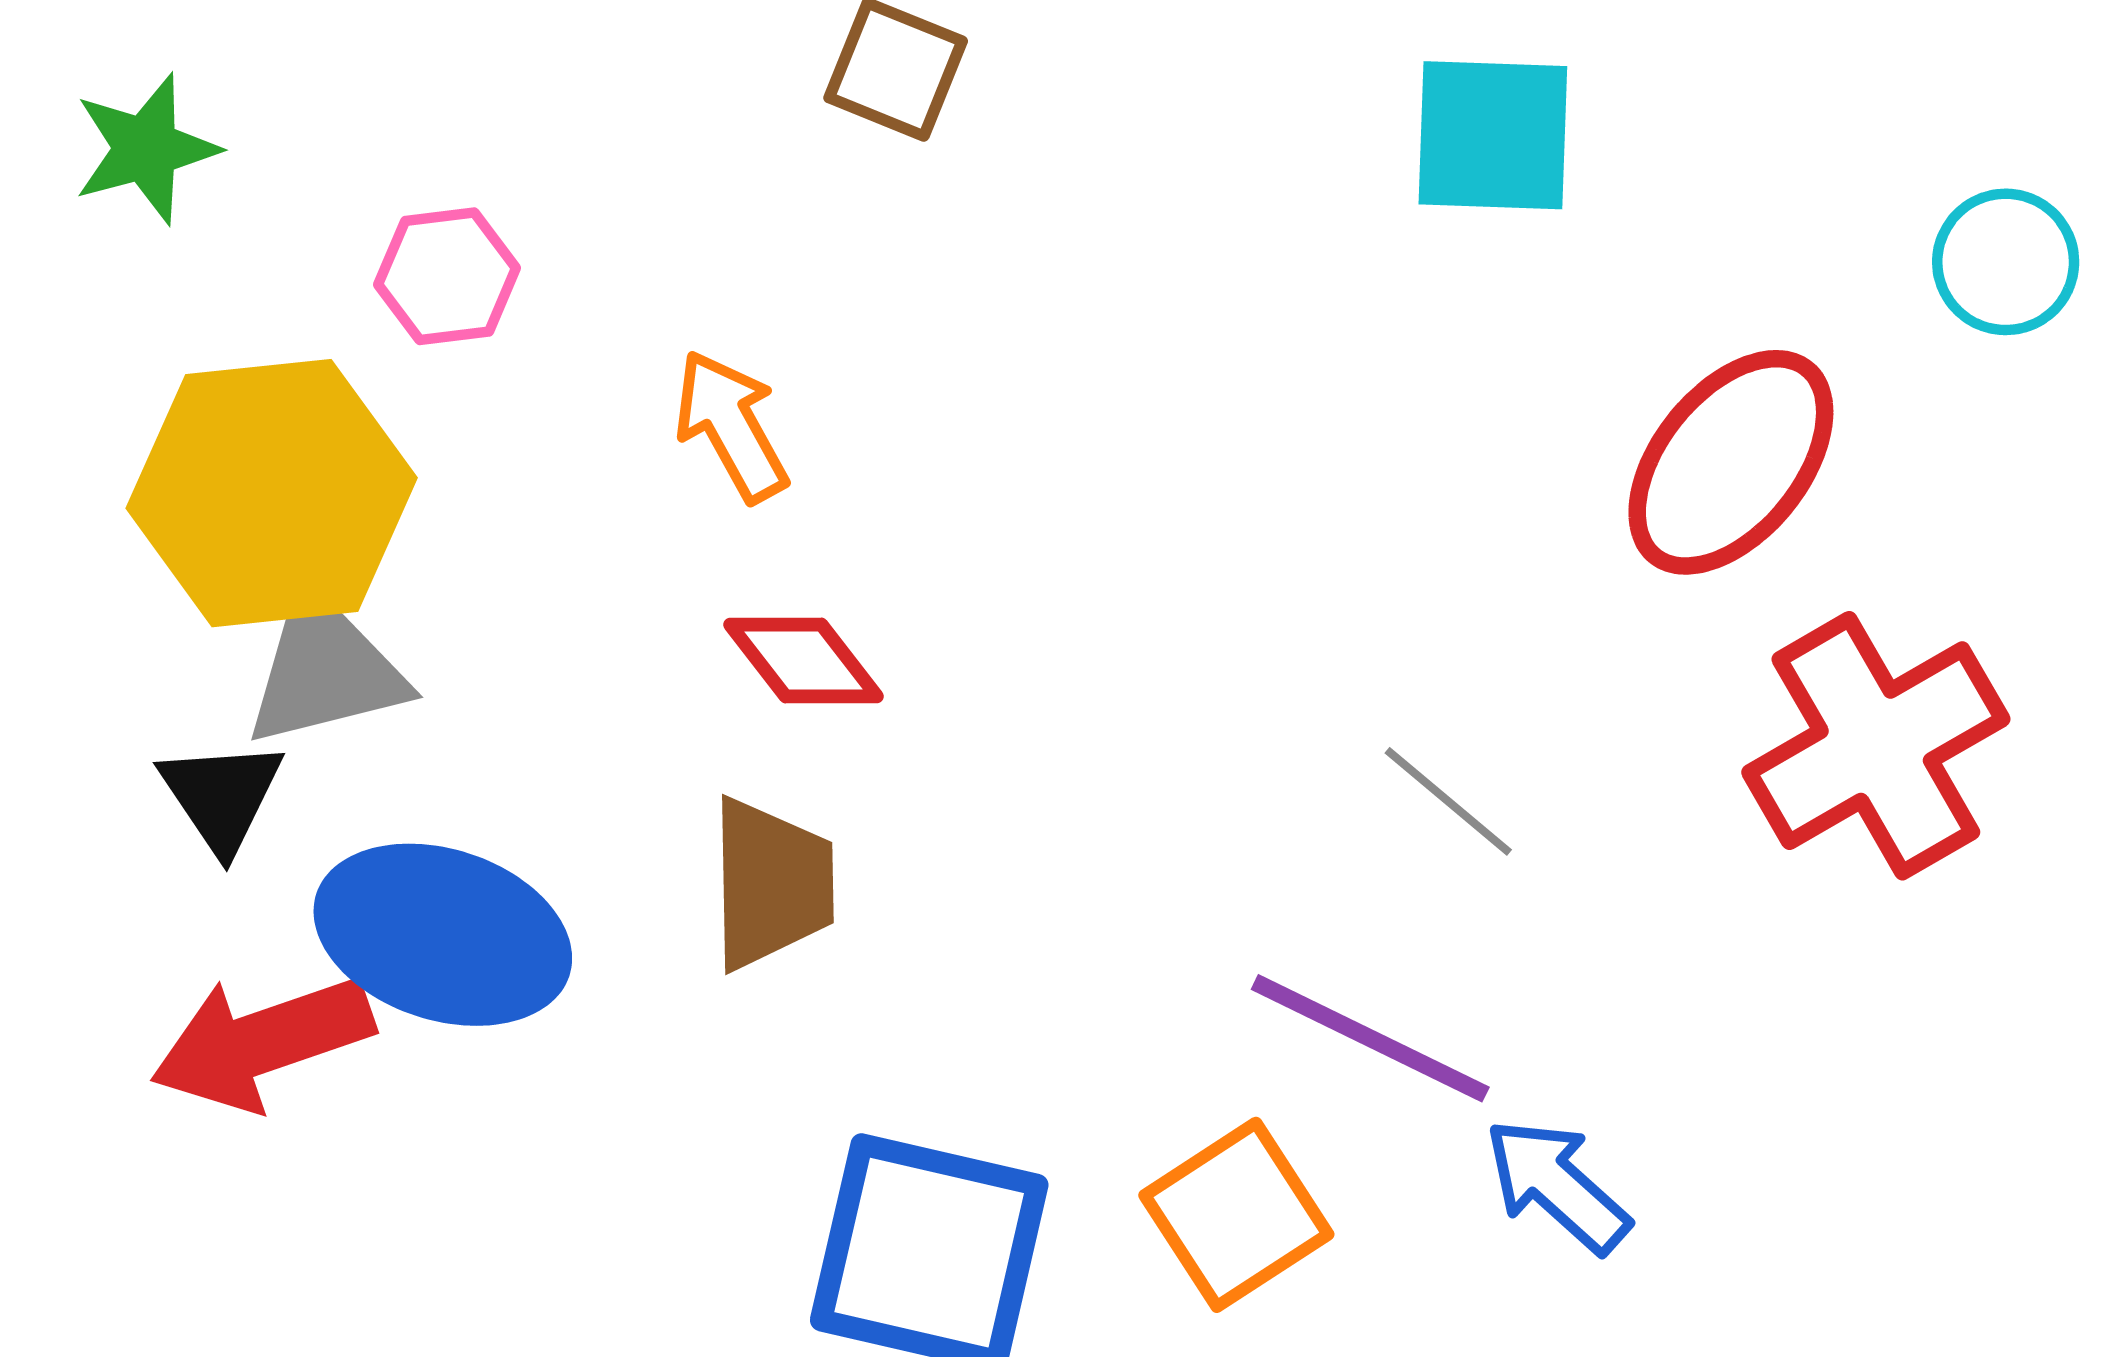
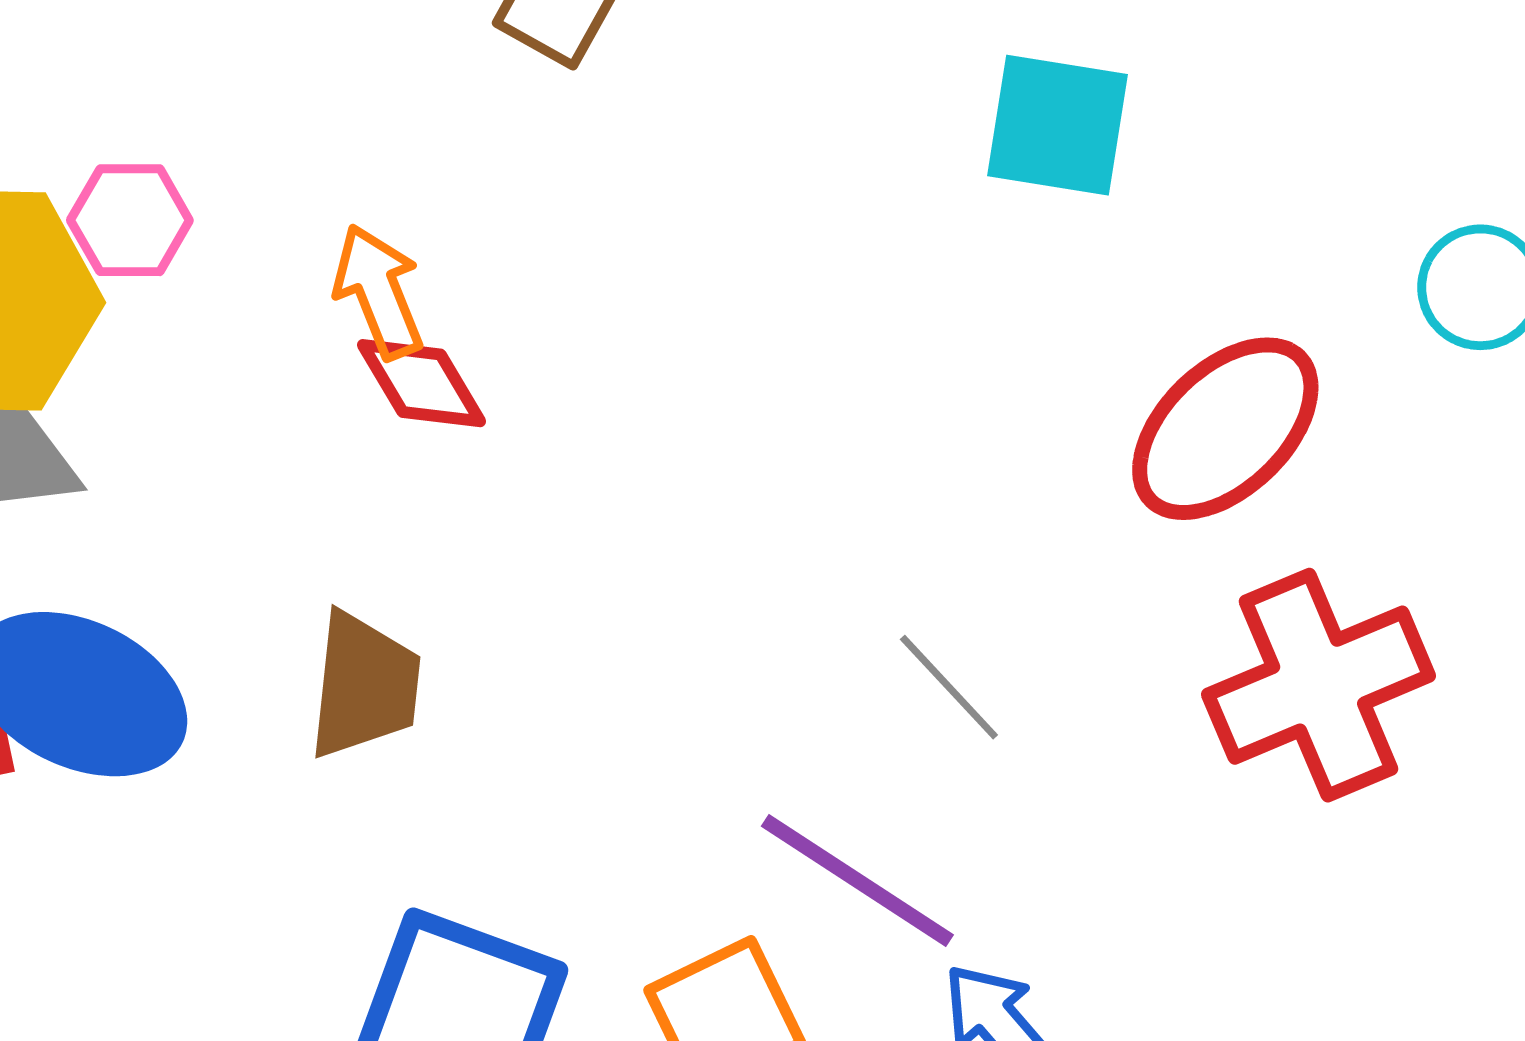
pink hexagon: (447, 276) -> (130, 220), moved
red diamond: (804, 660) -> (422, 383), moved

